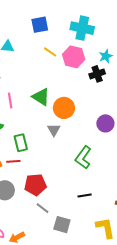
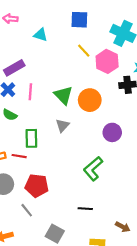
orange circle: (64, 108) -> (90, 100), moved
purple circle: (105, 123) -> (112, 132), moved
gray triangle: (54, 130) -> (62, 125), moved
gray line: (42, 208) -> (27, 210), moved

